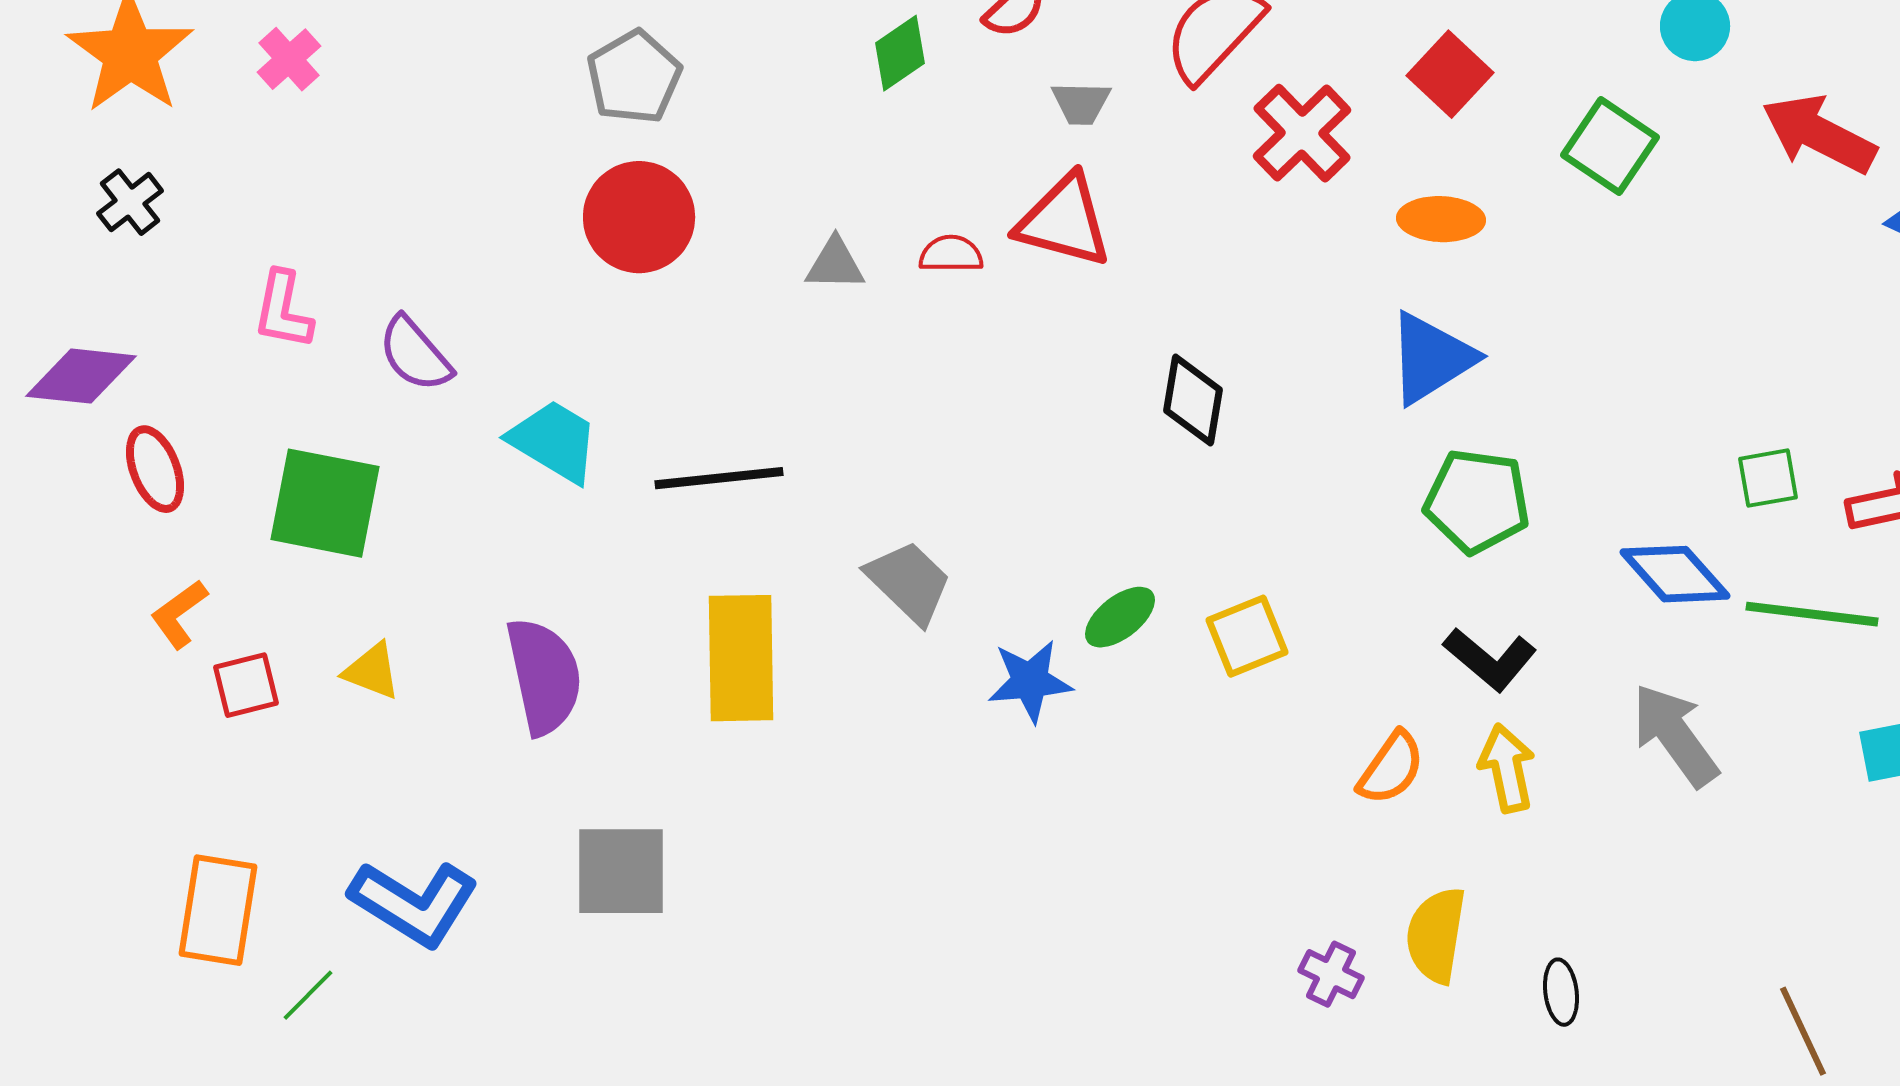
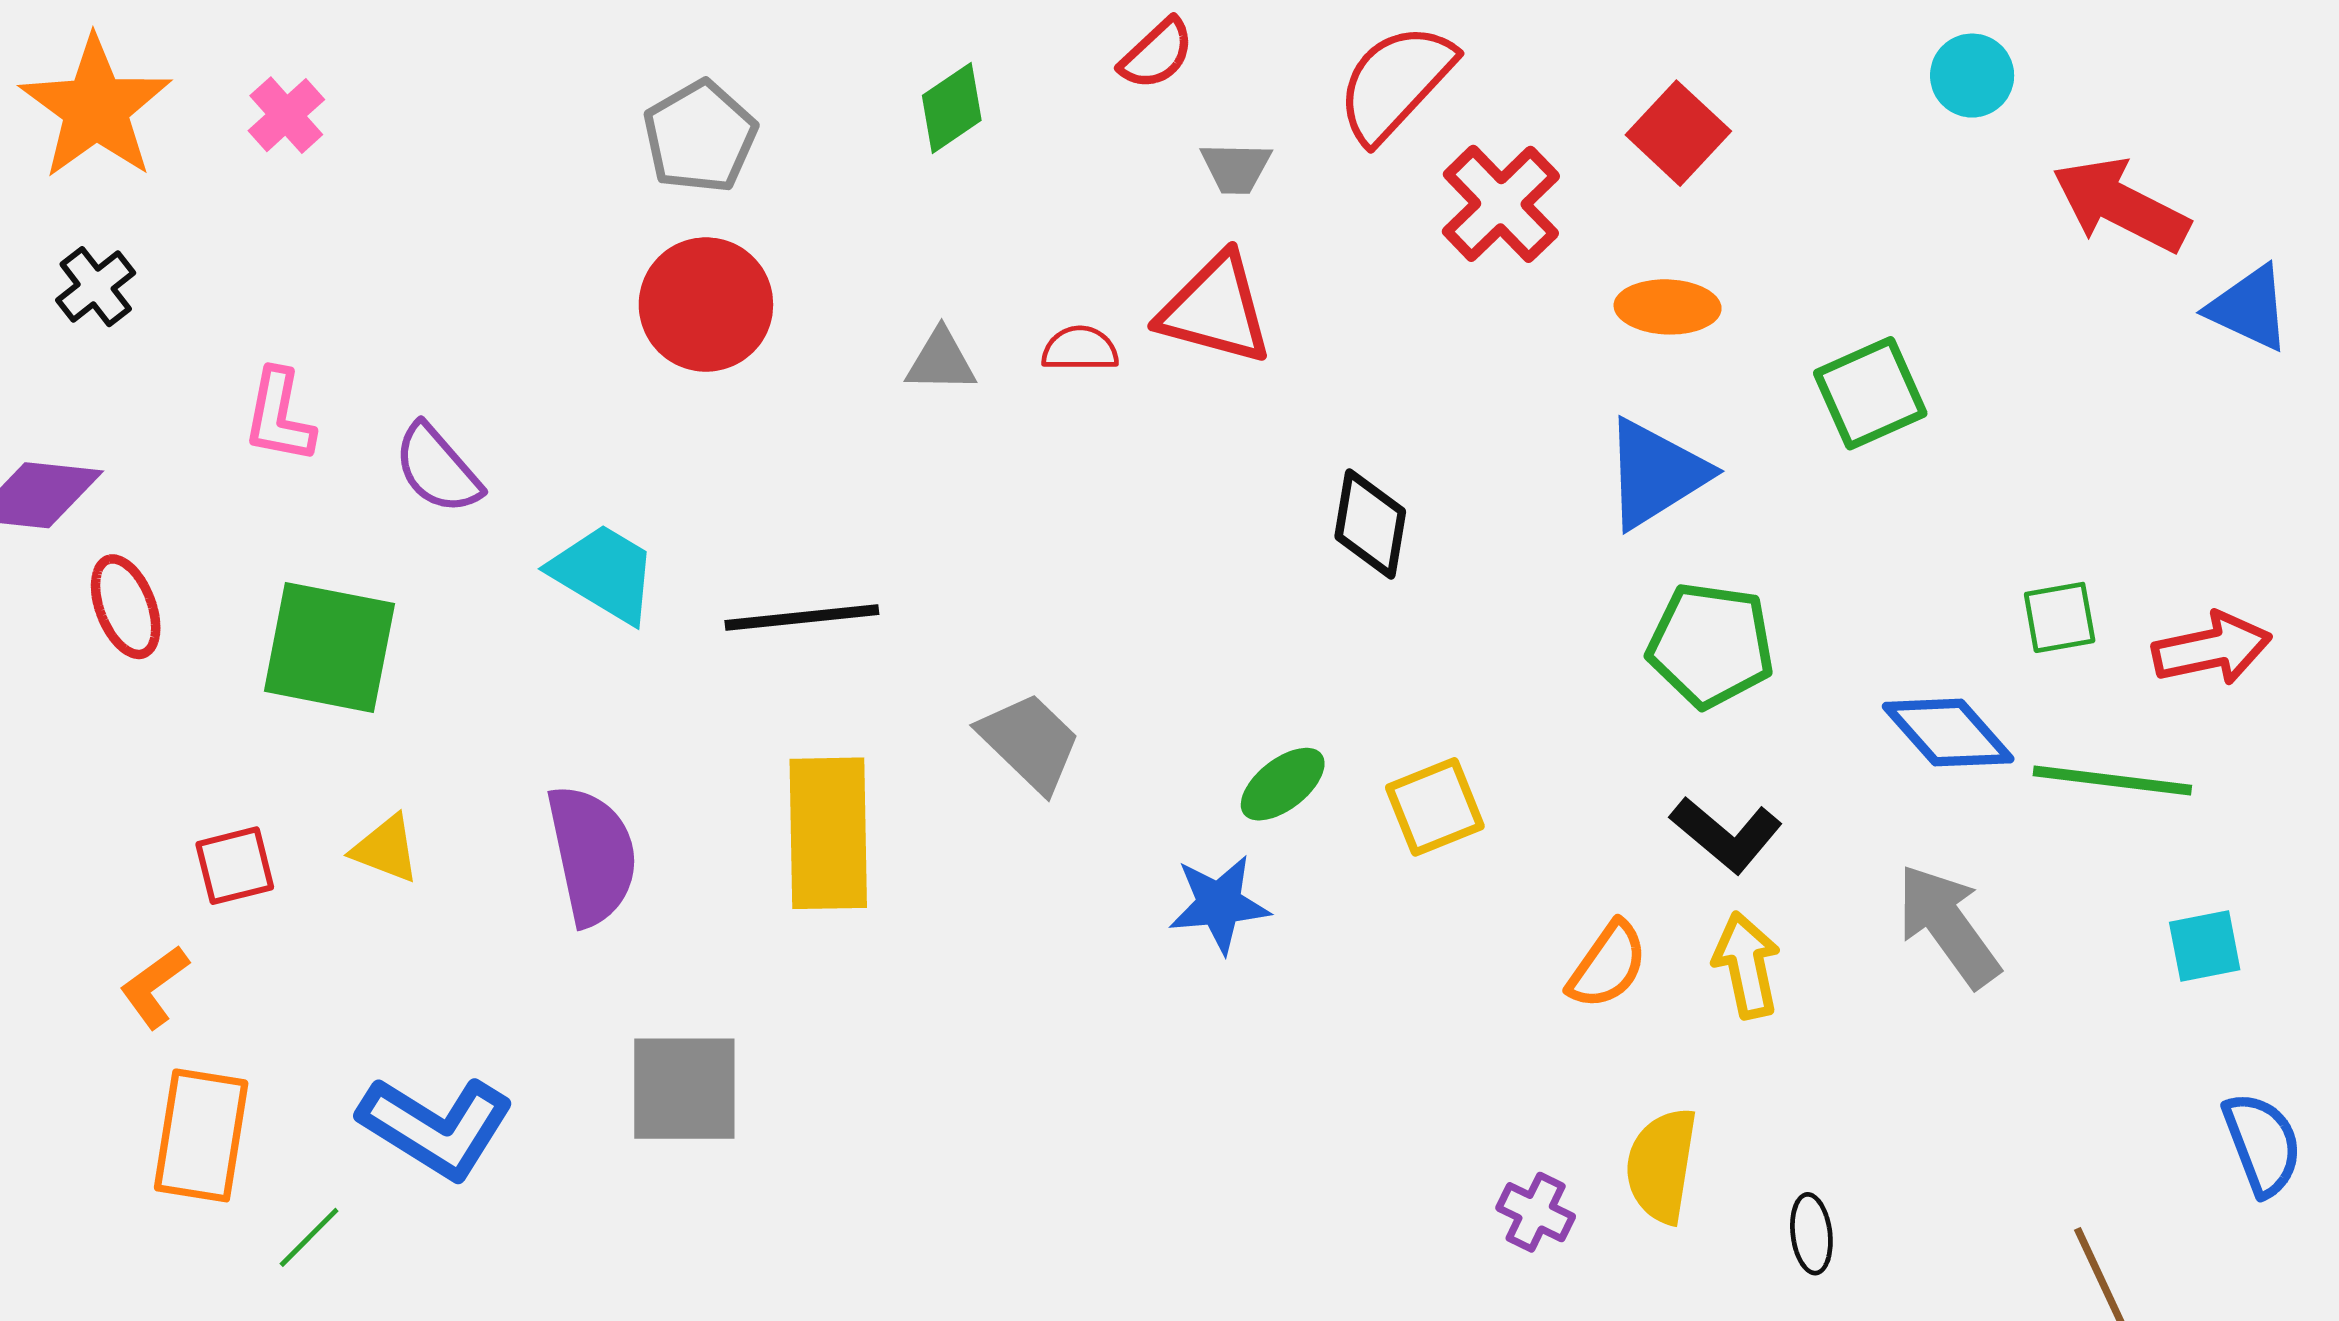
green diamond: (900, 53) -> (952, 108), moved
green square: (1610, 146) -> (1870, 393), moved, turned 32
orange L-shape: (179, 614) -> (154, 987), moved
blue star: (1030, 681) -> (1219, 904), moved

